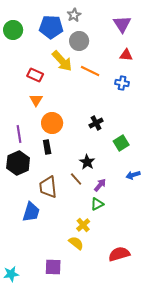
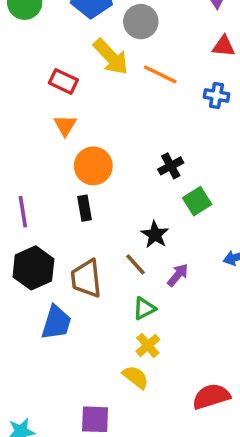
purple line: (19, 134) -> (23, 212), moved
green square: (121, 143) -> (197, 201), moved
black hexagon: (18, 163) -> (33, 268), moved
green triangle: (97, 204) -> (144, 308), moved

